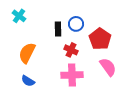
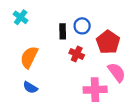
pink cross: (72, 75) -> (95, 90), moved

